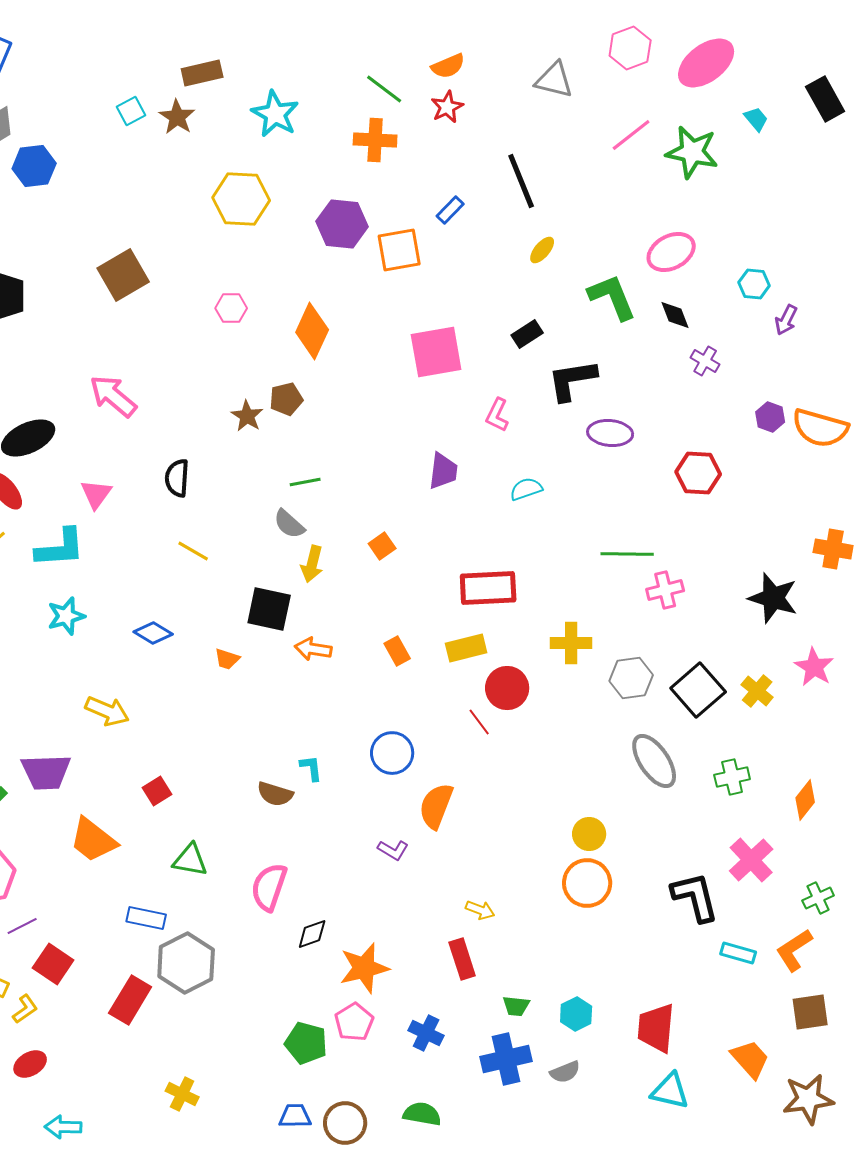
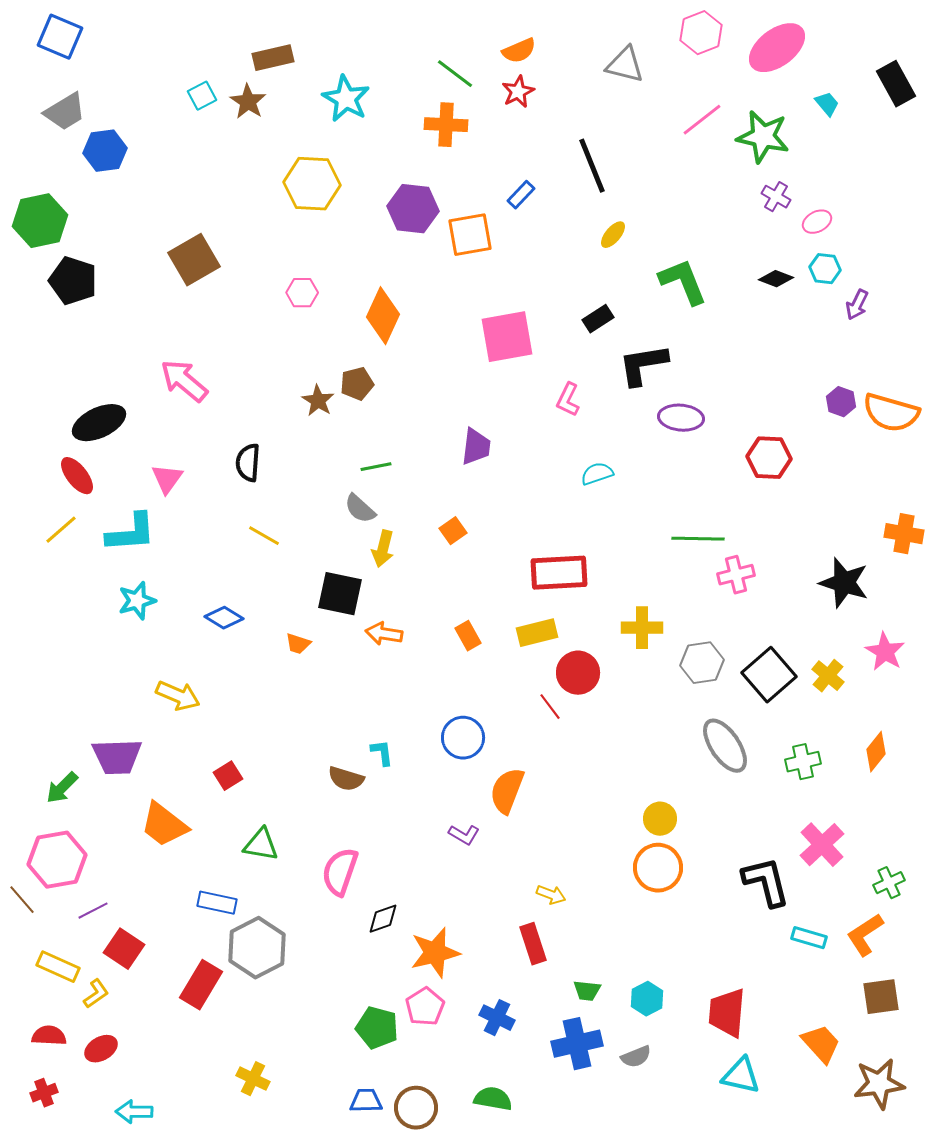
pink ellipse: (671, 252) -> (817, 222), moved, size x0.6
black diamond: (675, 315) -> (776, 279), moved, turned -48
purple cross: (705, 361) -> (776, 197), moved
purple trapezoid: (443, 471) -> (476, 447), moved
orange diamond: (805, 800) -> (876, 752), moved

